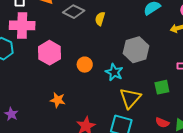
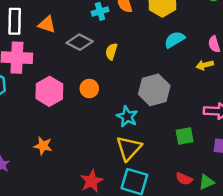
orange circle: (85, 65) -> (89, 89), moved
yellow triangle: (130, 98) -> (129, 148), moved
orange star: (58, 100) -> (43, 146), moved

